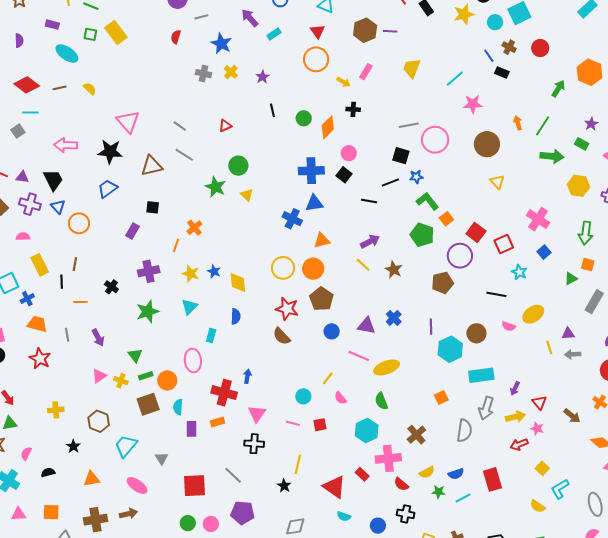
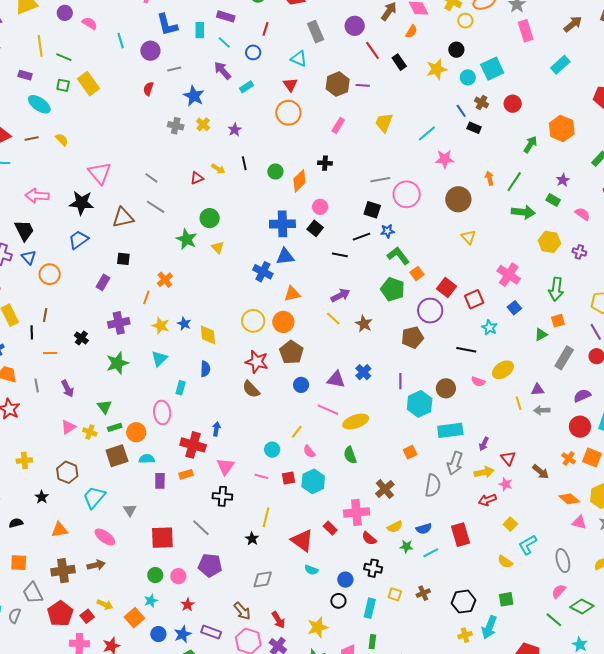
yellow arrow: (344, 82) -> (218, 169), moved
orange square: (588, 265) -> (558, 321), turned -32
cyan semicircle: (178, 407) -> (147, 459), turned 84
cyan hexagon: (367, 430) -> (313, 481), moved

